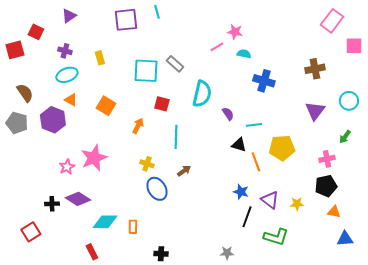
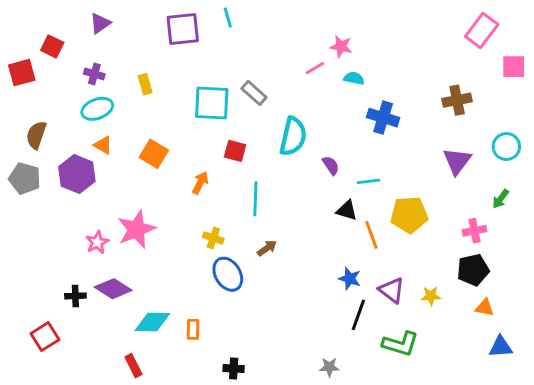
brown semicircle: (25, 93) -> (36, 135), turned -126

